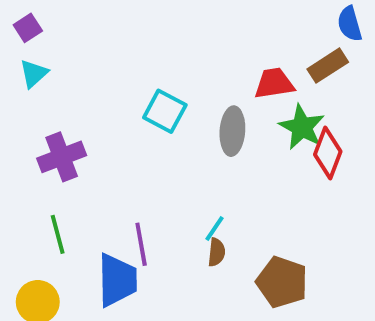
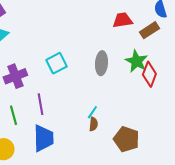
red trapezoid: (274, 83) -> (122, 20), moved
cyan square: (165, 111) -> (56, 63), moved, turned 35
purple line: (141, 244) -> (40, 104), moved

